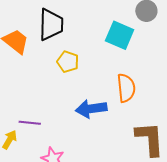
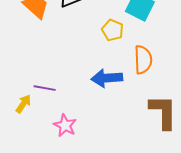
yellow pentagon: (68, 62) -> (113, 30), moved

